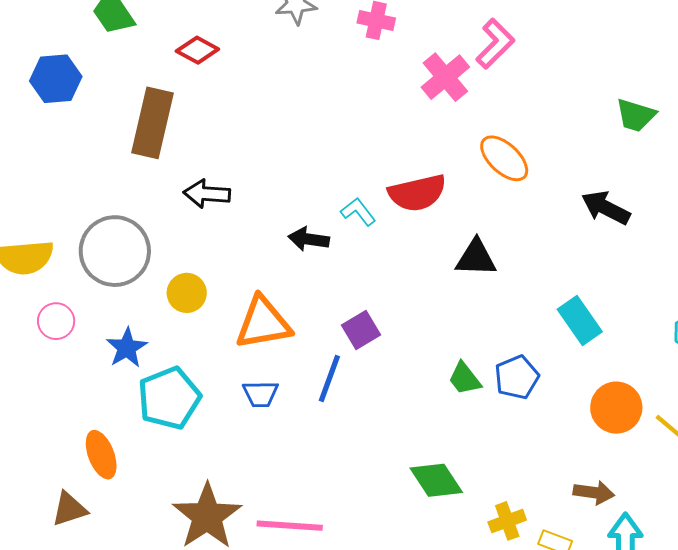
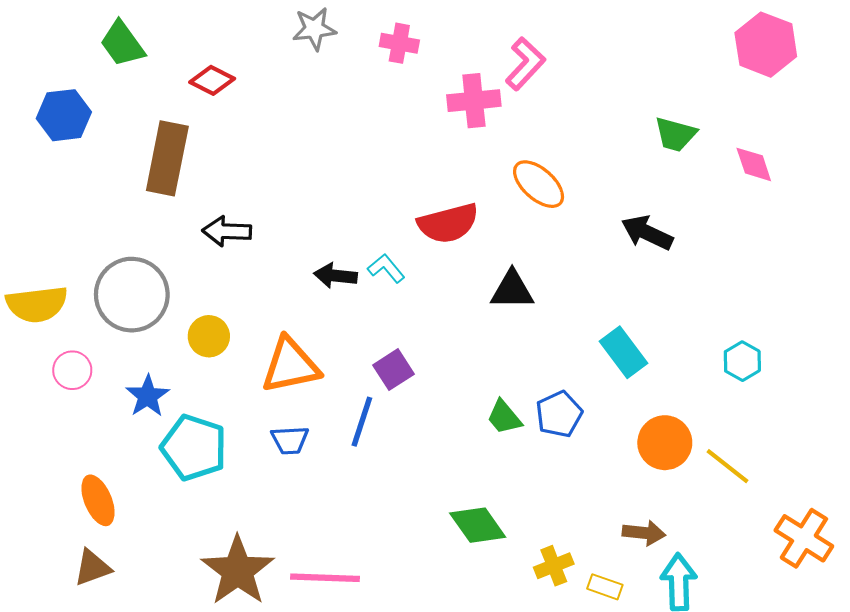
pink cross: (445, 77) -> (474, 101), turned 36
cyan L-shape: (358, 212) -> (386, 268), moved
cyan pentagon: (169, 398) -> (194, 448), turned -30
orange ellipse: (101, 455) -> (98, 500), moved

